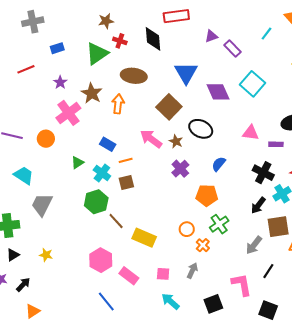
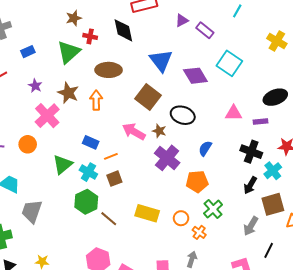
green triangle: (77, 163) -> (63, 165), size x1.5
purple cross: (180, 169) -> (167, 158), size x1.4
yellow rectangle: (144, 238) -> (147, 213), moved

